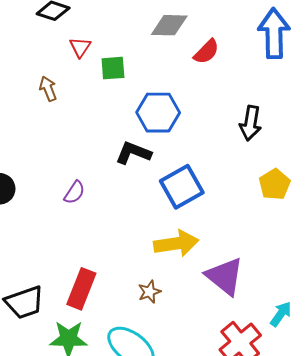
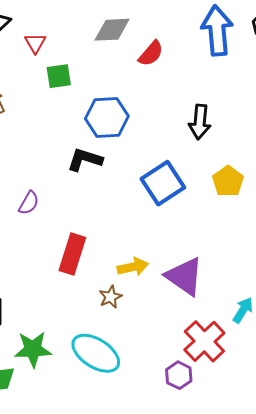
red triangle: (80, 47) -> (35, 43), moved
blue square: (182, 187) -> (163, 183), moved
yellow arrow: (176, 243) -> (133, 267), moved, size x0.7
red rectangle: (81, 289) -> (72, 254), moved

